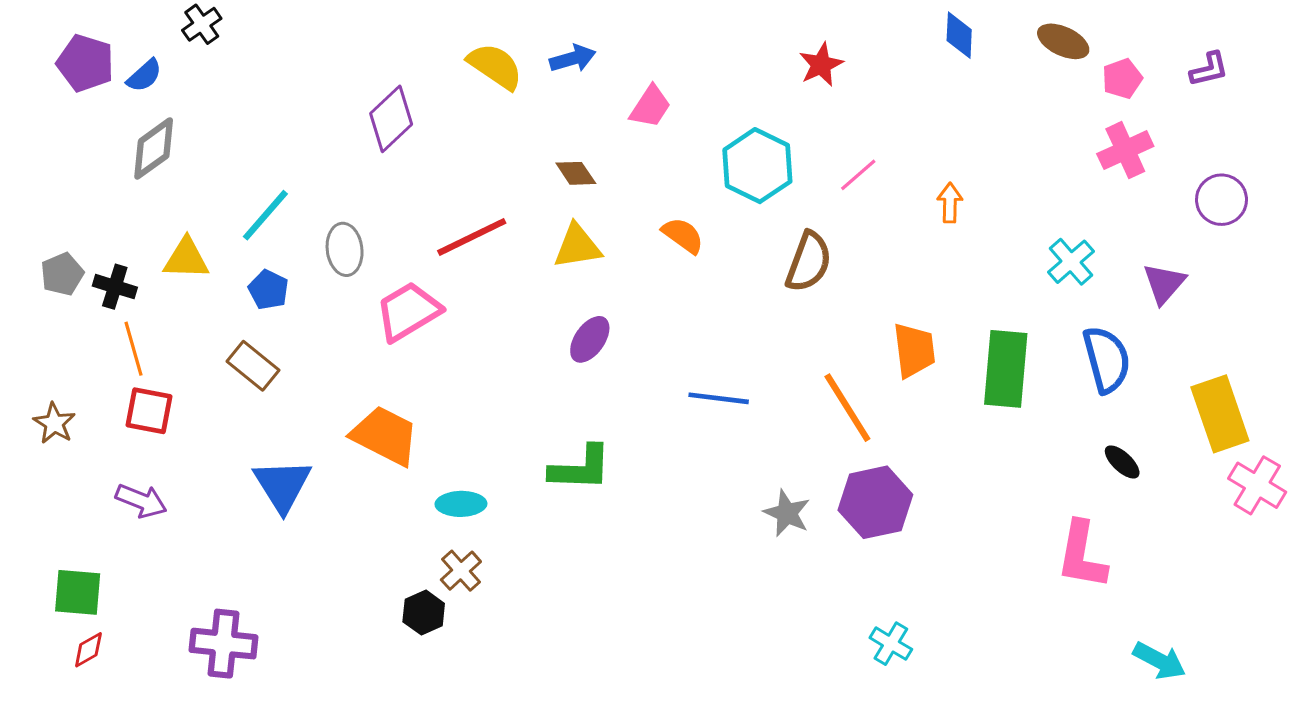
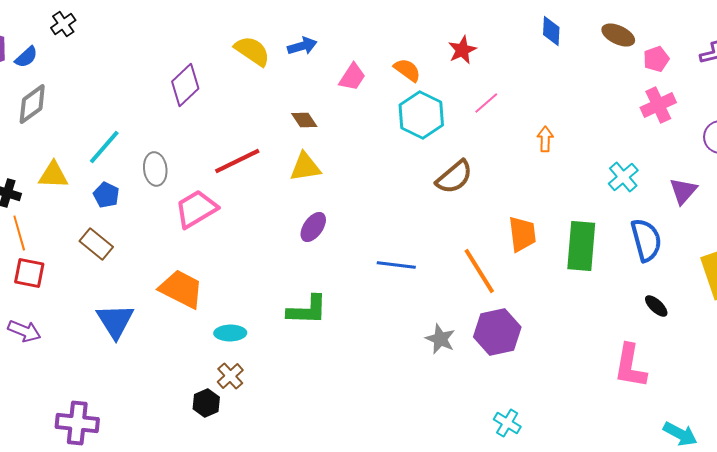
pink line: (858, 175) -> (486, 103), moved
orange semicircle: (683, 235) -> (407, 70), moved
brown semicircle: (809, 262) -> (454, 177), turned 30

